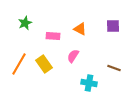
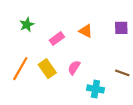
pink rectangle: (53, 36) -> (57, 39), turned -40
pink semicircle: (73, 56) -> (74, 68), moved

